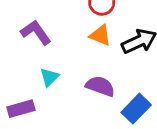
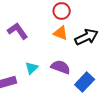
cyan triangle: (49, 77) -> (32, 68), moved

